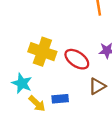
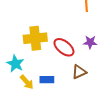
yellow cross: (42, 52) -> (35, 38), turned -30

